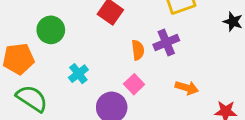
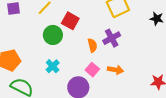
green circle: (51, 30) -> (53, 35), moved
orange arrow: (187, 88) -> (115, 70), moved

